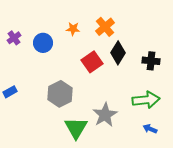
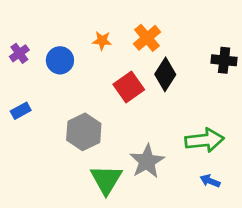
black cross: (151, 61) -> (224, 60), moved
blue rectangle: (10, 92) -> (21, 111), moved

